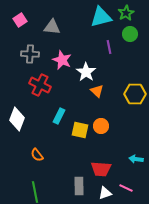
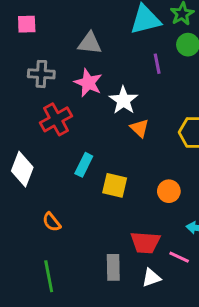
pink square: (20, 20) -> (27, 24), turned 32
gray triangle: (52, 27) -> (90, 43), moved
red cross: (40, 85) -> (56, 119), turned 35
orange circle: (101, 126) -> (169, 191), moved
pink line: (126, 188) -> (179, 257), moved

